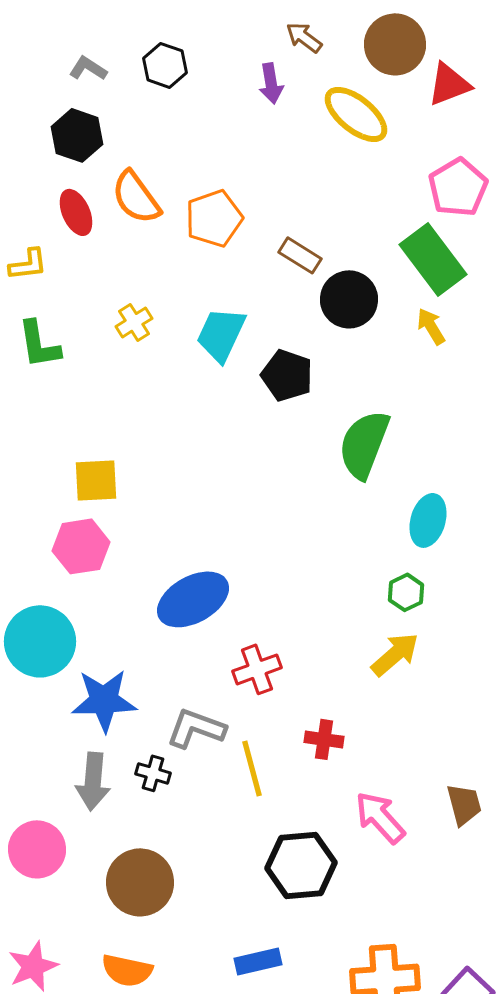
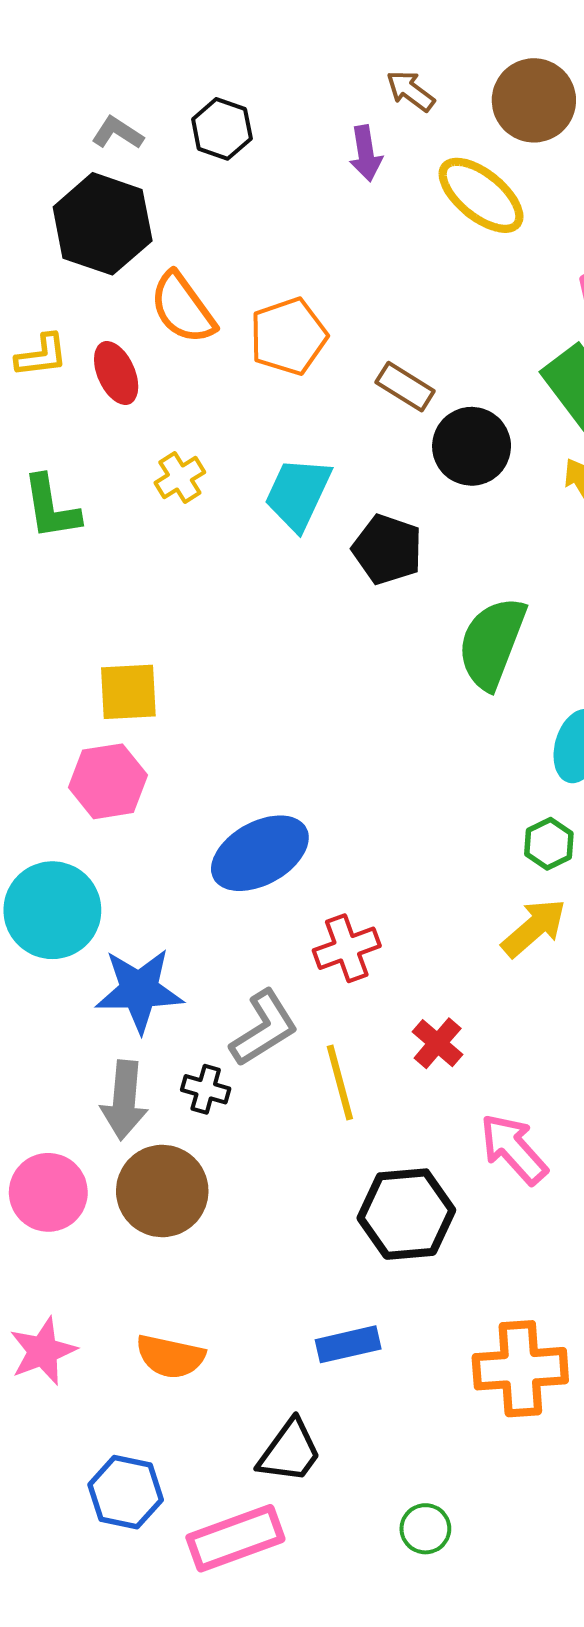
black hexagon: (77, 135) -> (103, 224), size x1.4
red ellipse: (76, 212) -> (116, 373), moved
yellow L-shape: (28, 264) -> (42, 355), moved
gray L-shape: (196, 728) -> (264, 1028), turned 128
red cross: (324, 739) -> (438, 1043), turned 33
brown circle: (140, 882) -> (162, 1191), moved

